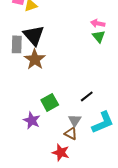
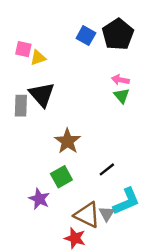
brown star: (35, 59) -> (68, 141), moved
gray triangle: (75, 120) -> (107, 214), moved
brown triangle: (71, 133) -> (87, 215), size x1.6

